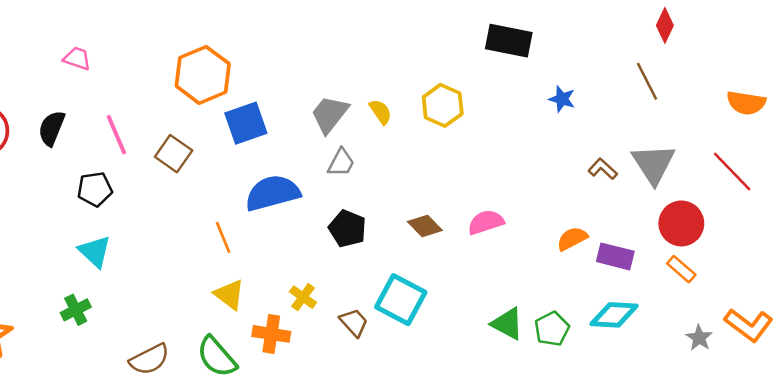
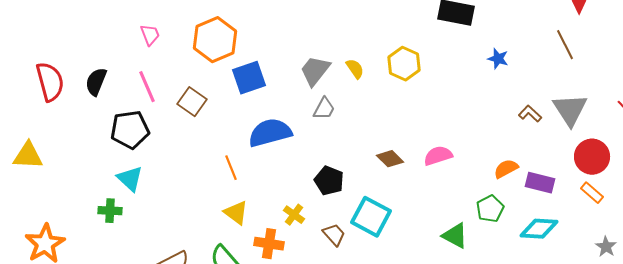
pink trapezoid: (77, 58) -> (150, 35), moved, turned 50
black pentagon: (95, 189) -> (130, 130), size x1.4
black pentagon: (347, 229) -> (329, 181), moved
green cross: (76, 310) -> (110, 211), moved, turned 30
green pentagon: (552, 329) -> (490, 209), moved

